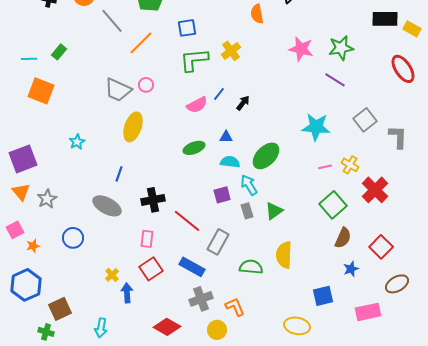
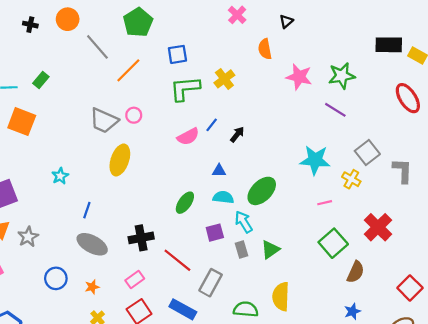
orange semicircle: (257, 14) -> (265, 49), moved
green ellipse: (194, 148) -> (185, 203), moved, turned -35
yellow cross: (350, 165) -> (351, 179), moved
blue line: (119, 174) -> (87, 210), moved
brown semicircle: (343, 238) -> (356, 272), moved
pink rectangle: (147, 239) -> (135, 279), turned 48
orange star: (33, 246) -> (92, 287), moved
red square: (381, 247) -> (410, 288), moved

